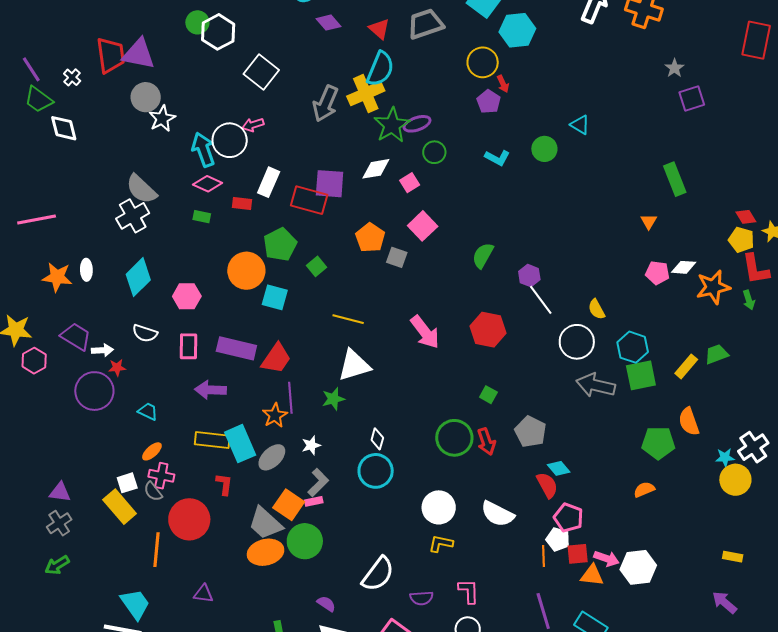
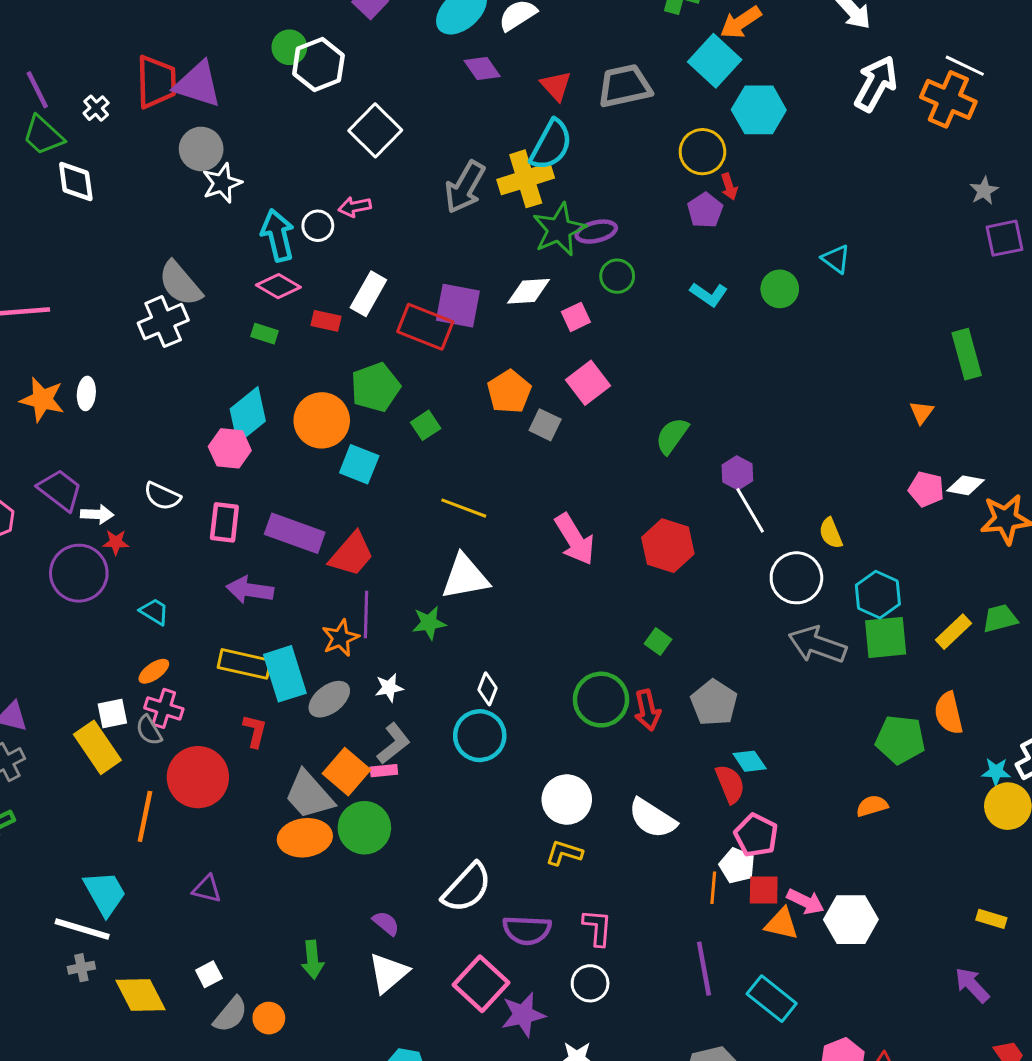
white circle: (230, 140) -> (318, 226), size x0.6
cyan diamond: (138, 277) -> (248, 415), moved
purple semicircle: (421, 598) -> (527, 930), size x1.4

